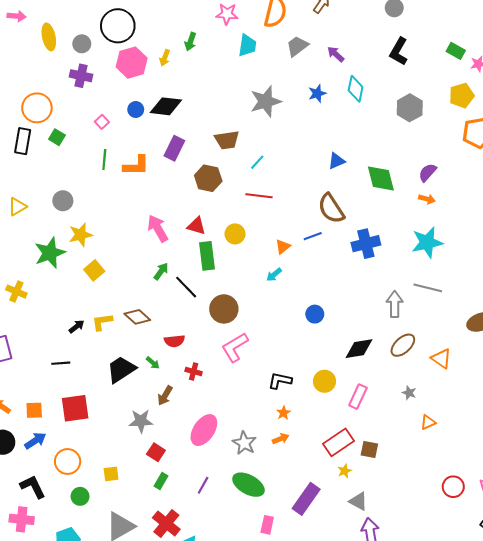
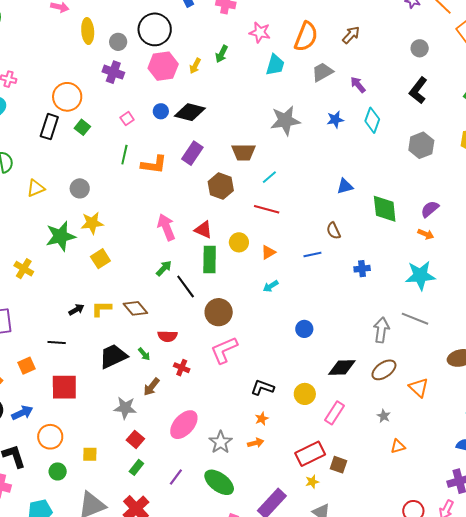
brown semicircle: (331, 209) -> (334, 231), size x0.6
blue cross: (366, 244) -> (362, 269), size x0.6
orange triangle: (283, 247) -> (268, 252), moved
orange square: (34, 410) -> (26, 366), moved, turned -30

